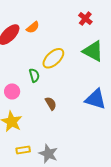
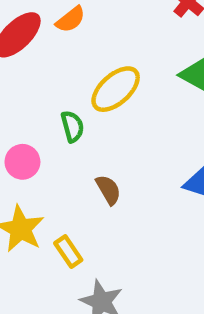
yellow rectangle: (23, 150) -> (68, 252), moved, turned 64

